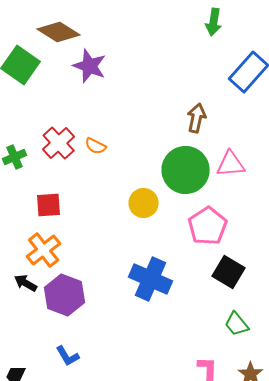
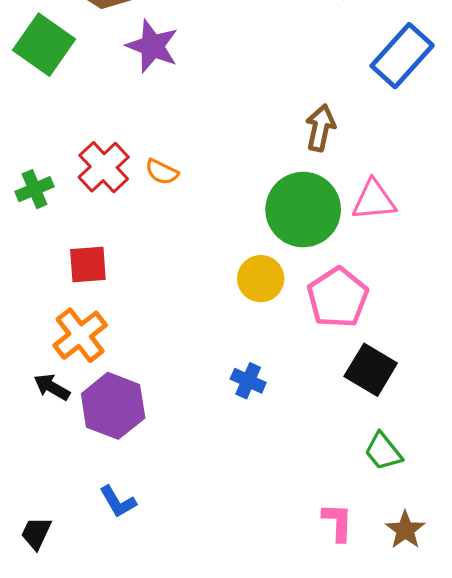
yellow circle: (144, 203) -> (261, 279), moved
blue cross: (151, 279) -> (248, 381), size x0.5

